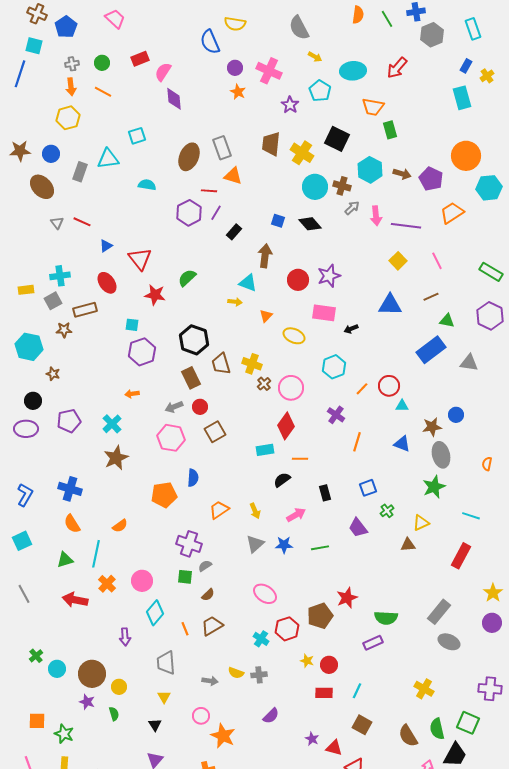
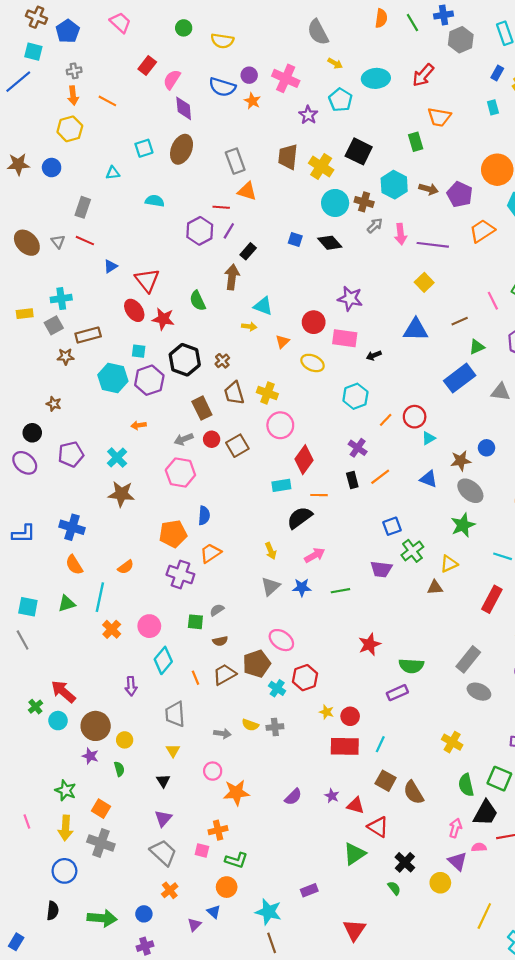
yellow semicircle: (235, 24) -> (222, 41), moved
blue semicircle: (210, 42) -> (222, 87), moved, turned -50
red rectangle: (140, 59) -> (147, 66), turned -30
green circle: (102, 63) -> (184, 28), moved
blue line: (20, 74) -> (18, 82), turned 32
cyan rectangle: (462, 98) -> (493, 107), size x0.6
orange trapezoid: (373, 107) -> (439, 117), moved
brown ellipse: (189, 157) -> (182, 149), moved
cyan triangle: (108, 159) -> (113, 173), size x0.6
gray rectangle: (80, 172) -> (83, 207), moved
brown ellipse: (42, 187) -> (27, 243), moved
brown arrow: (265, 256) -> (232, 277), moved
pink line: (437, 261) -> (493, 301), moved
purple star: (329, 276) -> (350, 299), turned 30
green semicircle: (187, 278) -> (198, 301), turned -72
red circle: (298, 280) -> (314, 322), moved
red ellipse: (107, 283) -> (134, 310), moved
green triangle: (447, 321) -> (477, 347), turned -35
black hexagon: (194, 340) -> (185, 360), moved
cyan hexagon: (29, 347) -> (113, 378), moved
brown cross: (264, 384) -> (222, 361), moved
pink circle: (291, 388) -> (280, 425), moved
cyan triangle: (402, 406) -> (429, 438), turned -32
purple ellipse: (26, 429) -> (25, 463), turned 40
brown square: (215, 432) -> (237, 446), moved
orange line: (357, 442) -> (380, 477), turned 36
gray ellipse: (441, 455) -> (470, 491), turned -35
brown star: (116, 458) -> (121, 494), turned 30
black semicircle: (282, 480) -> (300, 518), size x1.4
black rectangle: (325, 493) -> (352, 480), moved
blue L-shape: (25, 495) -> (24, 534), turned 60
orange trapezoid: (219, 510) -> (211, 553), moved
green cross: (387, 511) -> (412, 551), size x1.5
purple trapezoid: (358, 528) -> (381, 569), turned -45
cyan square: (22, 541) -> (28, 607), moved, turned 36
purple cross: (189, 544) -> (180, 575), moved
brown semicircle: (208, 595) -> (220, 641), turned 32
red arrow: (75, 600) -> (63, 692), moved, turned 30
brown pentagon: (320, 616) -> (257, 664), moved
red rectangle: (324, 693) -> (345, 746), size x1.5
purple semicircle: (271, 716) -> (293, 797), moved
orange square: (37, 721) -> (101, 809), moved, turned 30
orange star: (223, 736) -> (236, 793), turned -30
brown semicircle: (408, 736) -> (413, 793), moved

